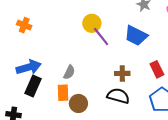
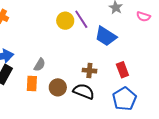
purple line: (101, 37) -> (81, 19), moved
brown circle: (78, 103) -> (58, 87), moved

